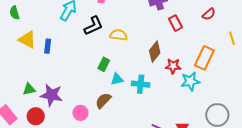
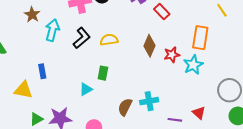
yellow triangle: (27, 40) -> (23, 90), moved
cyan triangle: (117, 79) -> (86, 89), moved
cyan cross: (141, 84) -> (149, 101), moved
brown semicircle: (103, 101) -> (125, 107), moved

